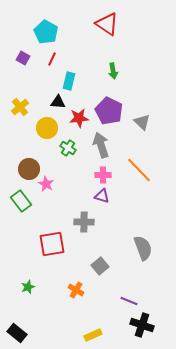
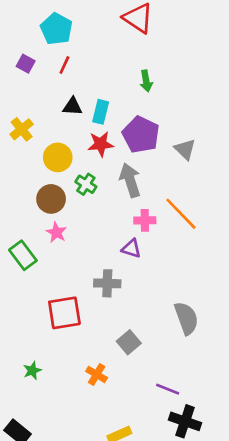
cyan rectangle: (69, 81) -> (101, 112), moved
black triangle: (58, 102) -> (72, 106), moved
brown circle: (29, 169) -> (51, 199), moved
pink cross: (103, 175) -> (145, 220), moved

